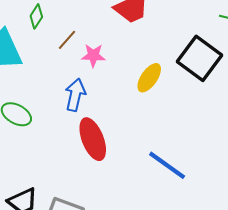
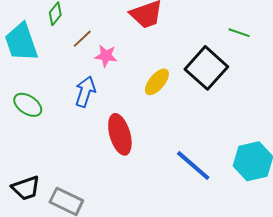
red ellipse: (93, 139) -> (120, 134), moved
blue line: (167, 165) -> (193, 166), moved

